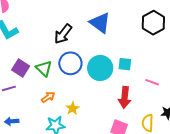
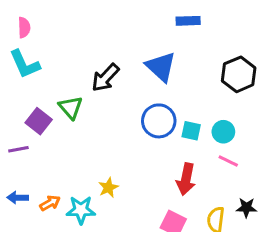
blue circle: (70, 63) -> (159, 121), moved
green triangle: (44, 68) -> (71, 107), moved
cyan circle: (100, 68) -> (223, 132), moved, size x0.6
orange arrow: (48, 97) -> (50, 203), moved

